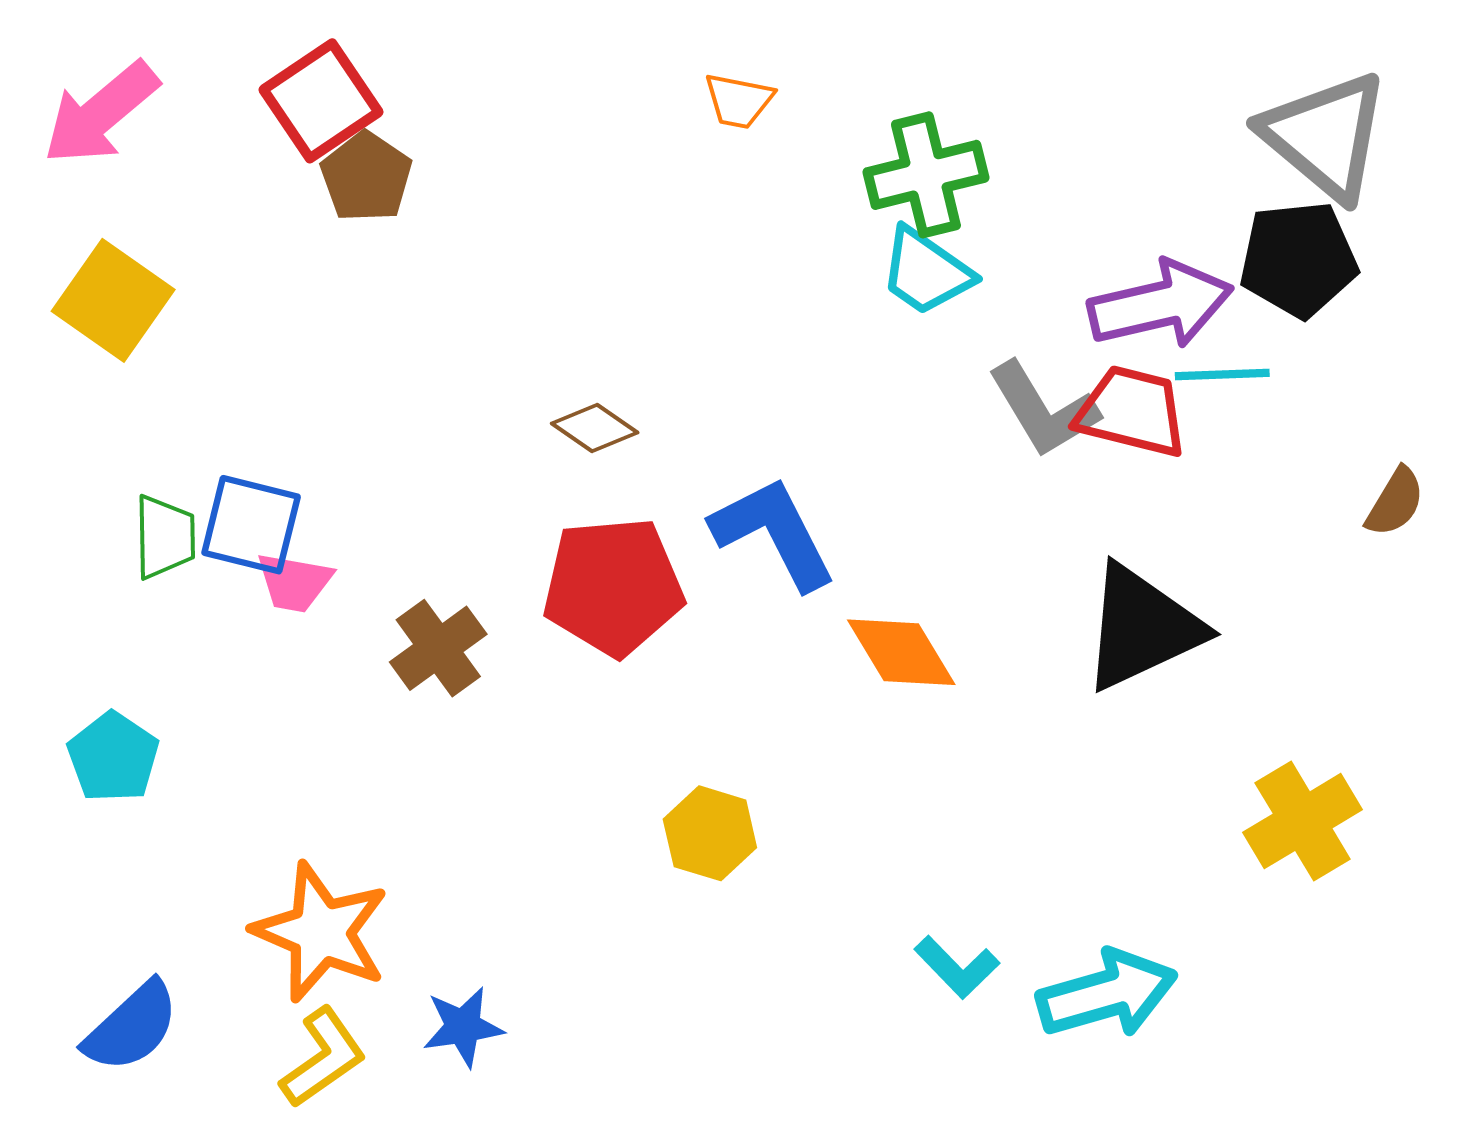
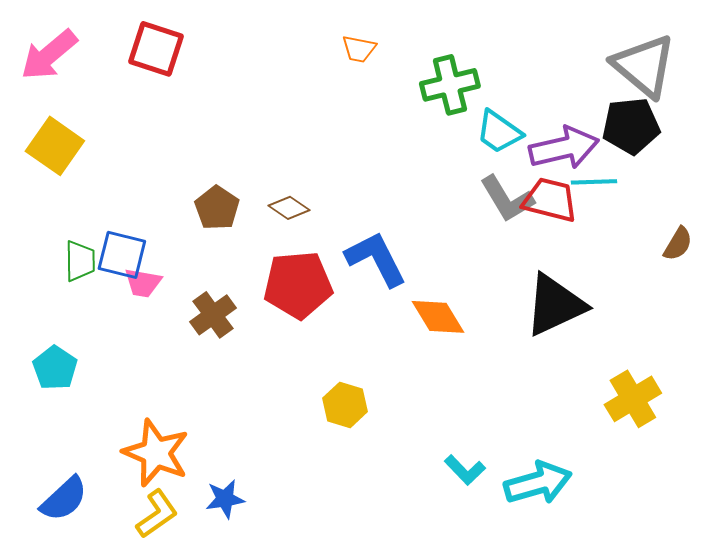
red square: (321, 101) -> (156, 49), turned -38
brown pentagon: (366, 177) -> (217, 208), moved
cyan trapezoid: (926, 272) -> (499, 132), moved

